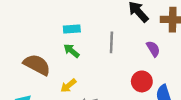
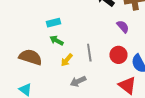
gray line: (111, 42) -> (89, 53), moved
yellow arrow: (68, 86) -> (67, 60), moved

